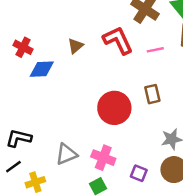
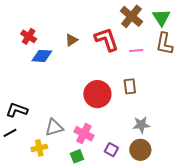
yellow cross: (35, 182) -> (39, 148), moved

